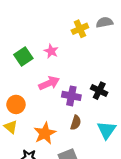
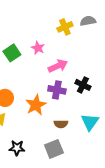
pink arrow: (49, 83) -> (58, 66), moved
brown semicircle: (76, 123) -> (61, 124), moved, turned 72
orange star: (45, 133) -> (36, 105), moved

